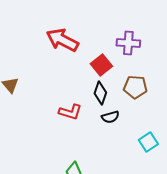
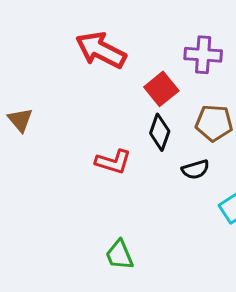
black semicircle: (110, 117) -> (195, 169), moved

